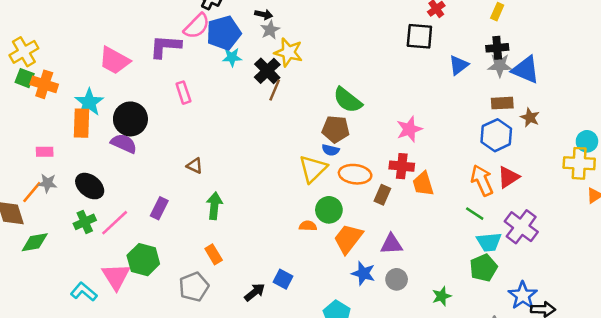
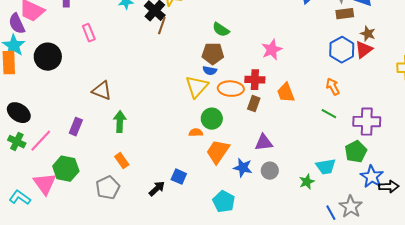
green semicircle: (348, 100) -> (221, 30), size x0.7
brown rectangle: (502, 103) -> (345, 14), moved
purple semicircle: (124, 143) -> (17, 24), moved, turned -135
brown triangle: (195, 166) -> (102, 91), size x1.5
red cross: (402, 166) -> (255, 80), moved
red triangle: (508, 177) -> (364, 50), moved
orange arrow: (482, 180) -> (333, 87), size x0.7
green cross: (85, 222) -> (17, 142), turned -36
purple cross: (521, 227) -> (367, 122), turned -32
orange trapezoid: (348, 239) -> (218, 152), moved
cyan trapezoid: (489, 242) -> (326, 167), moved
green pentagon: (483, 268) -> (356, 152), moved

